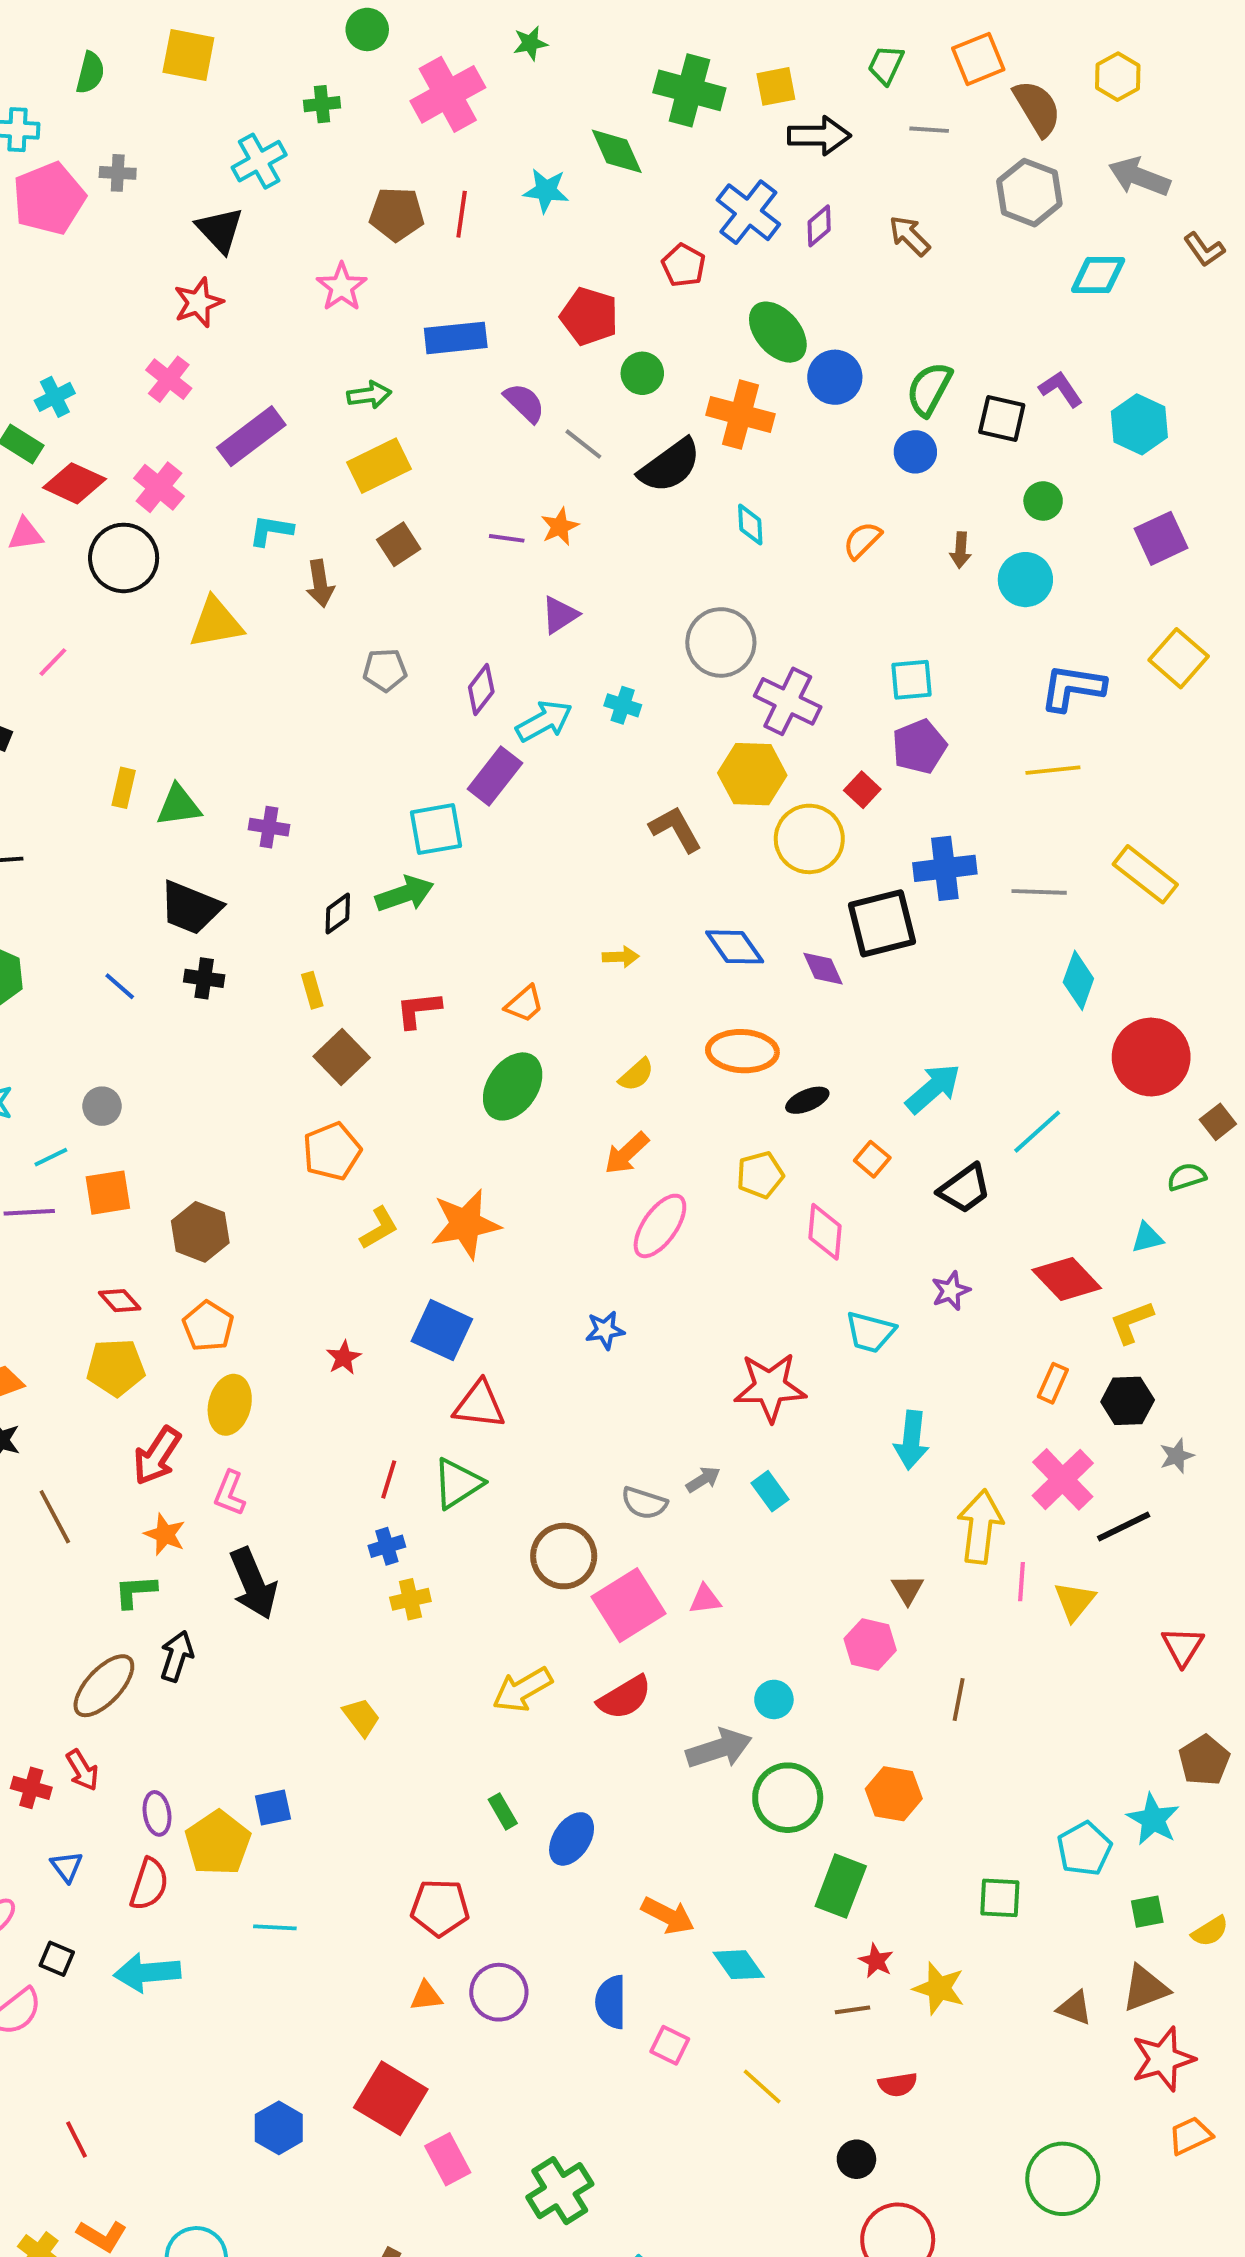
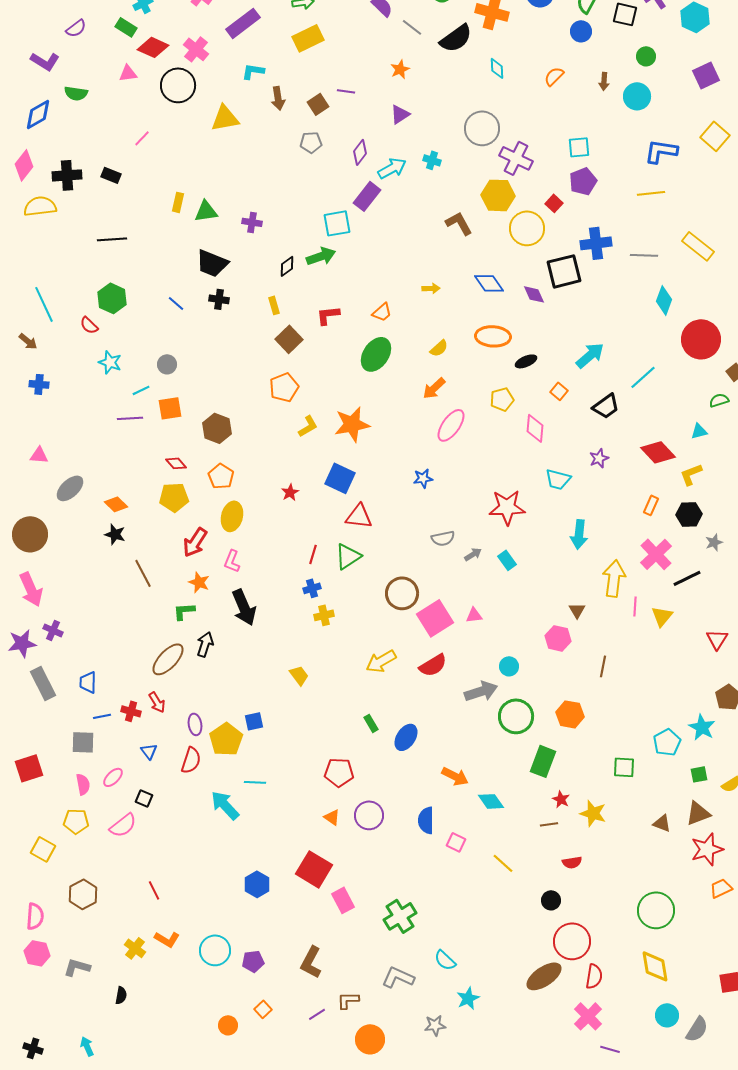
purple line: (507, 538) -> (346, 91), moved
brown square: (399, 544) -> (318, 104), moved
gray semicircle: (644, 1503) -> (443, 538), moved, turned -30
cyan arrow: (147, 1973) -> (225, 805), moved, turned 52
orange triangle: (426, 1996) -> (332, 817), turned 42

